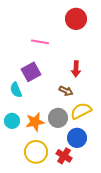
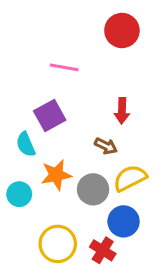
orange star: (35, 122) -> (56, 175), moved

